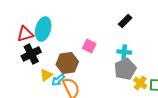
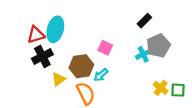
cyan cross: (124, 52) -> (143, 54), turned -32
gray pentagon: (125, 69) -> (158, 46), moved
cyan arrow: (58, 80) -> (101, 75), moved

